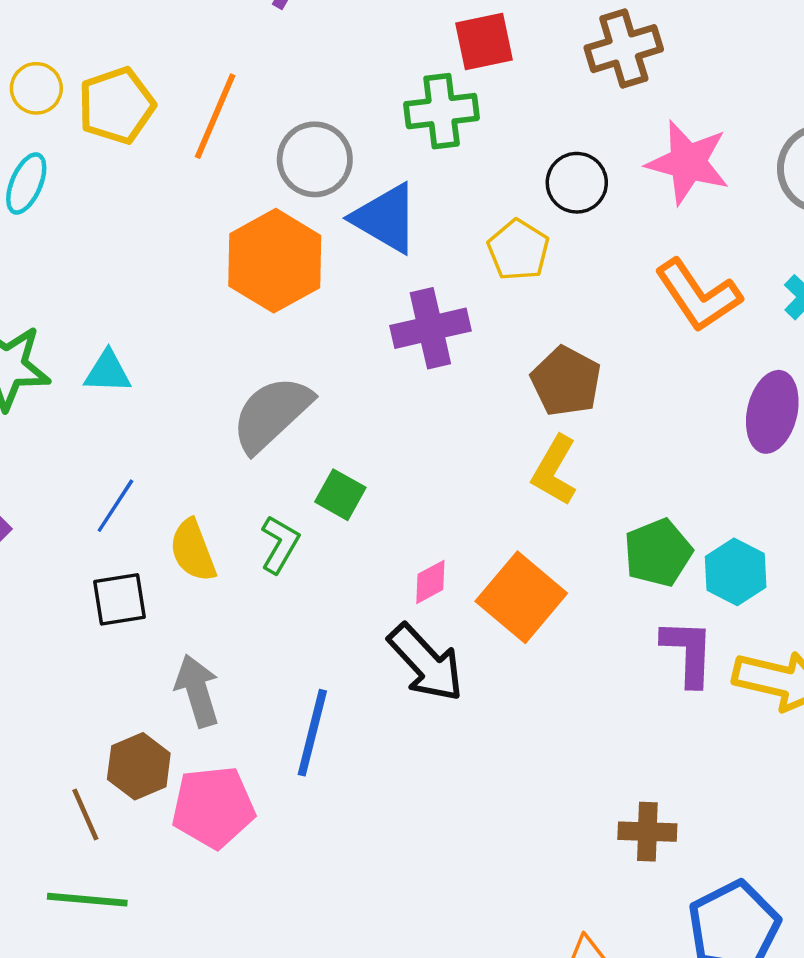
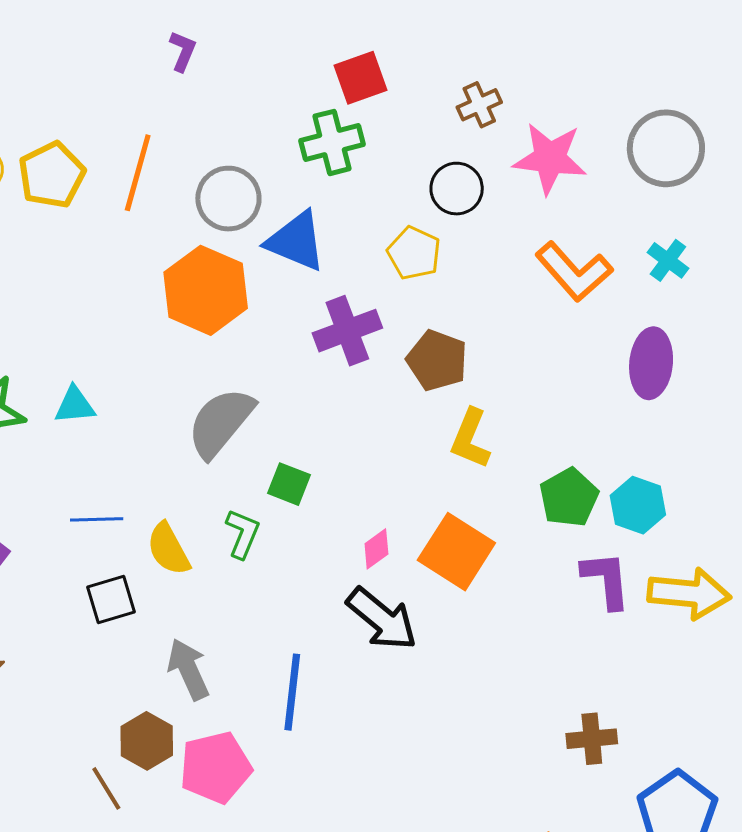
brown cross: (624, 49) -> (479, 105), moved, size x0.7
brown pentagon: (566, 381) -> (437, 360), moved
blue line: (115, 506) -> (97, 519), turned 63

